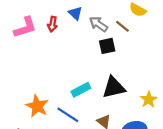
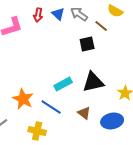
red arrow: (52, 24) -> (38, 15), moved
gray arrow: (98, 24) -> (79, 14), moved

